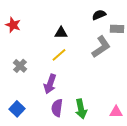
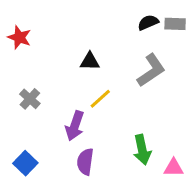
gray rectangle: (117, 29) -> (175, 24), moved
black triangle: (61, 33) -> (90, 61), moved
yellow line: (59, 55) -> (100, 99), moved
green arrow: (81, 109) -> (142, 150), moved

